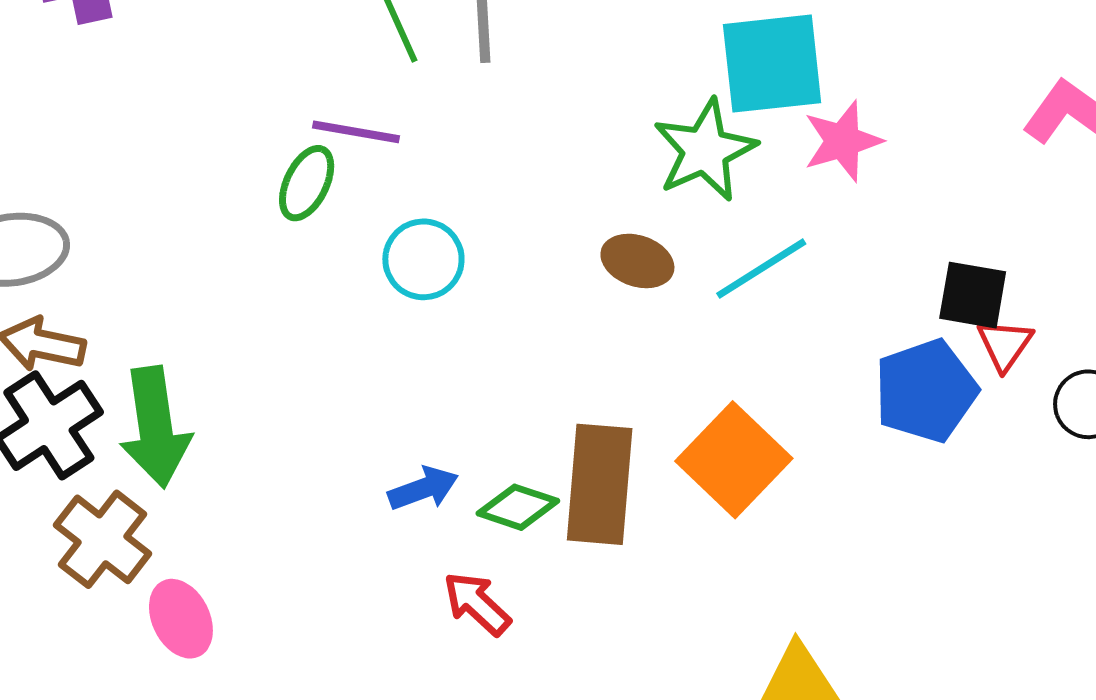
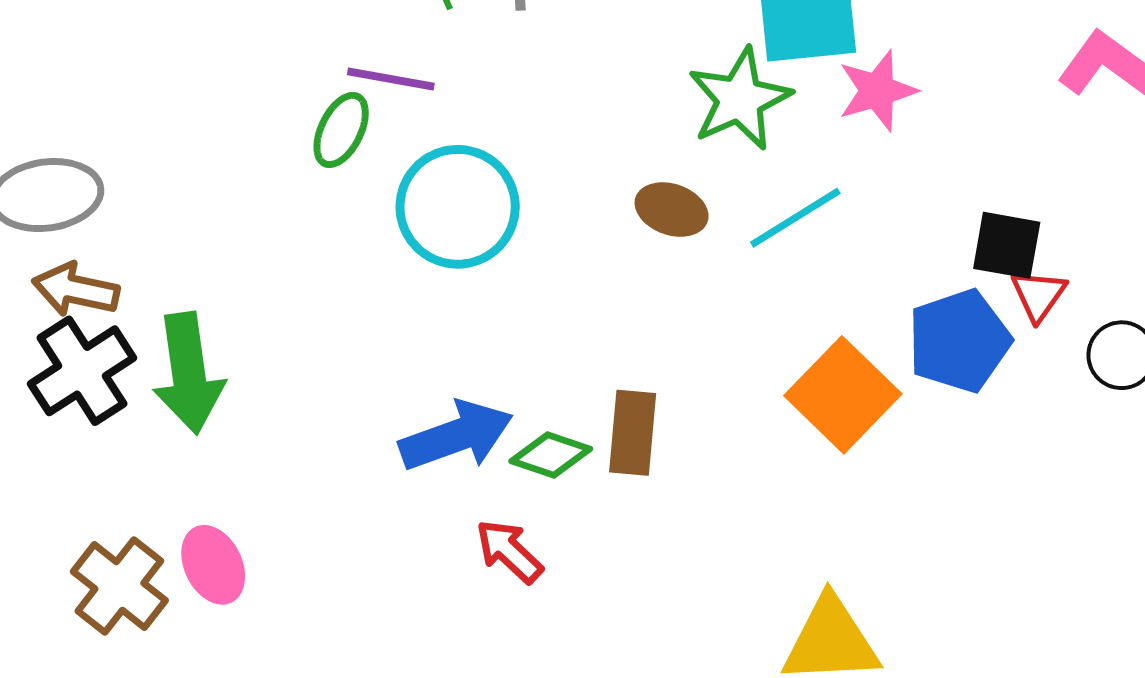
cyan circle: (423, 259) -> (458, 207), size x1.5
orange square: (734, 460) -> (843, 395), moved
brown rectangle: (600, 484) -> (633, 433), size x0.7
blue arrow: (423, 489) -> (456, 436), size x1.6
brown cross: (103, 539) -> (119, 586), moved

